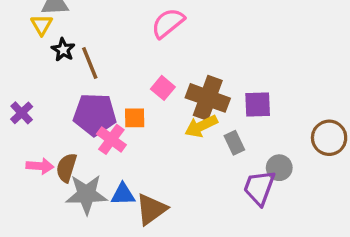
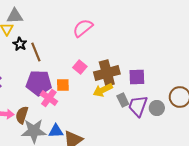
brown cross: (208, 98) -> (107, 73), turned -35
gray circle: (279, 168) -> (157, 108), moved
purple trapezoid: (259, 188) -> (138, 106), moved

